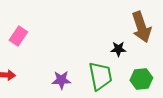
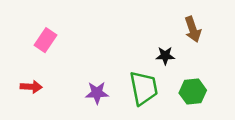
brown arrow: (141, 27) -> (193, 29), size x0.7

